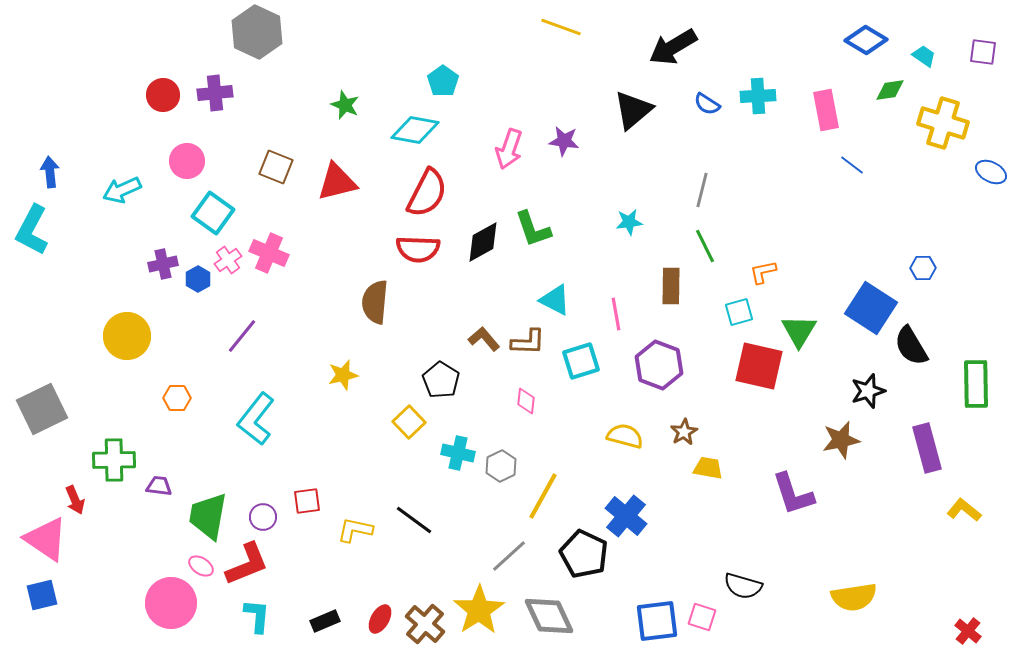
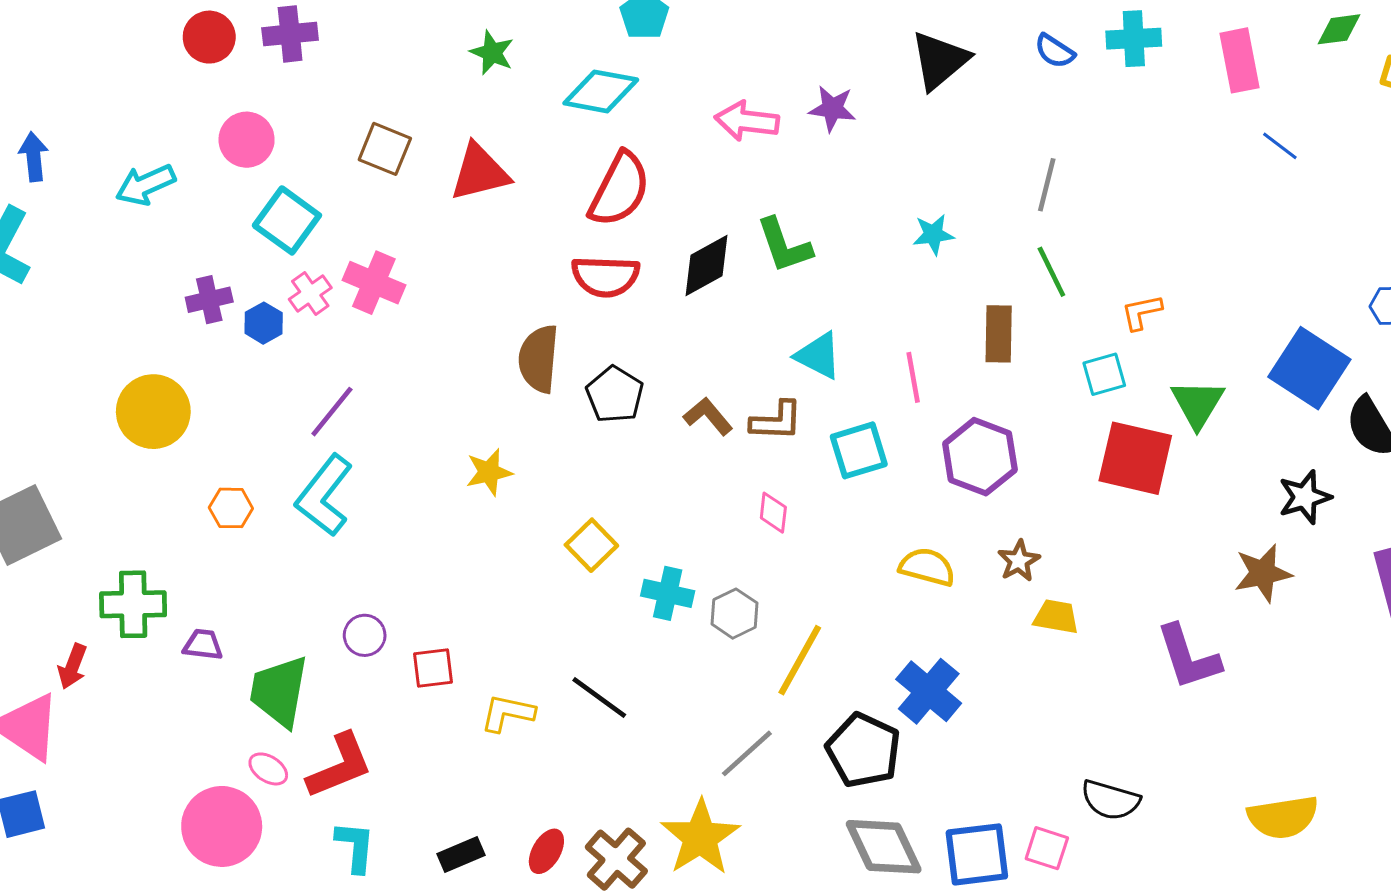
pink arrow: (509, 149) -> (747, 121), turned 78
black pentagon: (441, 380) -> (615, 394), moved
cyan L-shape: (256, 419) -> (324, 495), moved
red arrow: (75, 500) -> (72, 666), turned 44
purple circle: (263, 517) -> (365, 635), moved
gray diamond: (549, 616) -> (884, 847), moved

